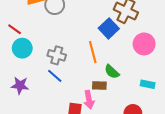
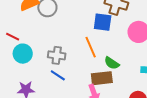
blue square: (109, 28) -> (103, 22), turned -30
brown rectangle: (99, 86) -> (102, 78), size x1.5

